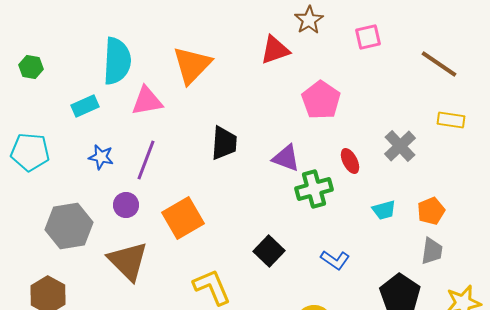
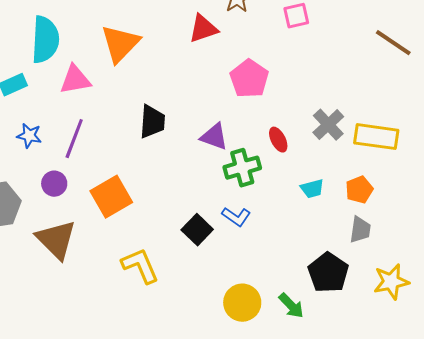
brown line: (439, 64) -> (393, 43), moved
yellow rectangle: (451, 120) -> (376, 137), moved, size x1.6
blue L-shape: (335, 260) -> (236, 217), moved

